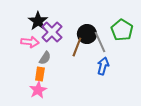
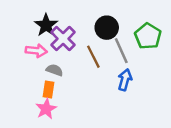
black circle: (87, 34) -> (107, 28), moved
brown line: (77, 47) -> (93, 57), turned -48
gray semicircle: (45, 58) -> (55, 70), turned -104

